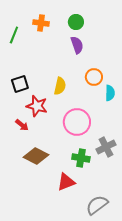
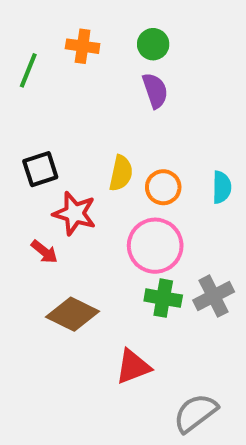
orange circle: (94, 77) -> (163, 187), moved
green cross: (81, 158) -> (163, 298), moved

